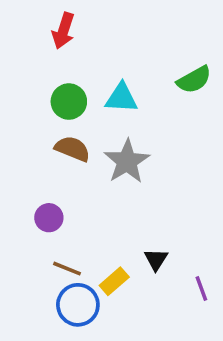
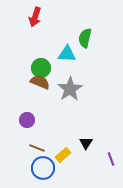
green semicircle: (194, 80) -> (85, 38), moved, turned 132
green circle: (69, 102) -> (41, 68), moved

